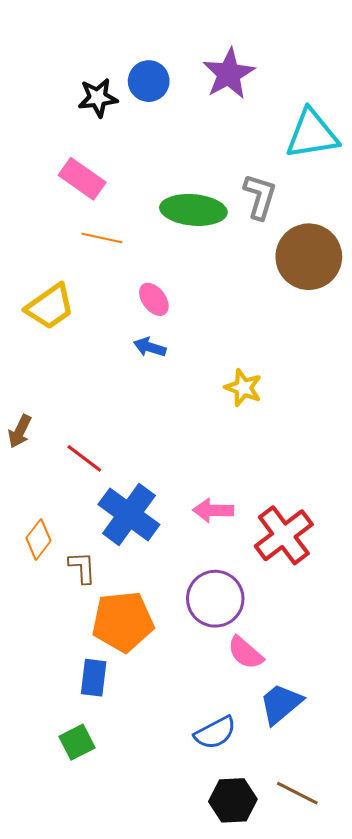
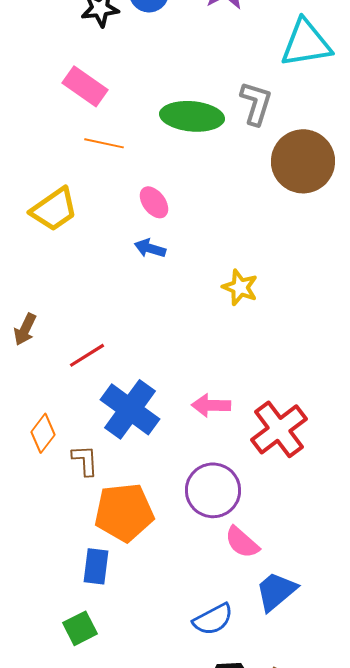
red line: (84, 458) -> (87, 355), turned -69

